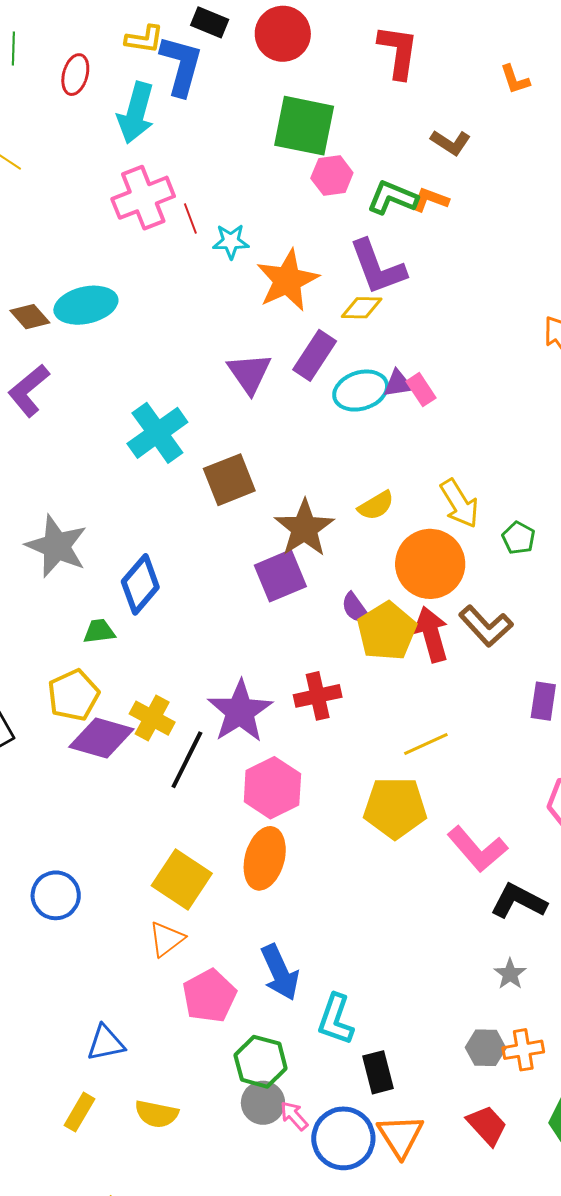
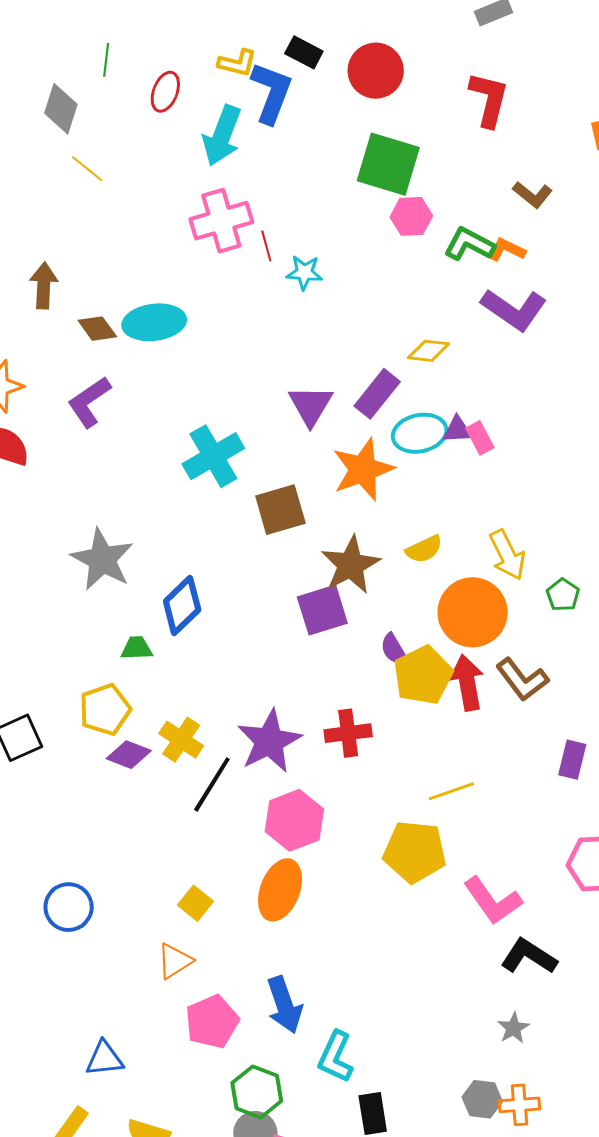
purple L-shape: (377, 267) -> (514, 309), moved, turned -40
orange star: (287, 280) -> (363, 469), moved
purple diamond: (101, 738) -> (129, 755), size x0.7
yellow square: (182, 880) -> (195, 903), size x0.6

